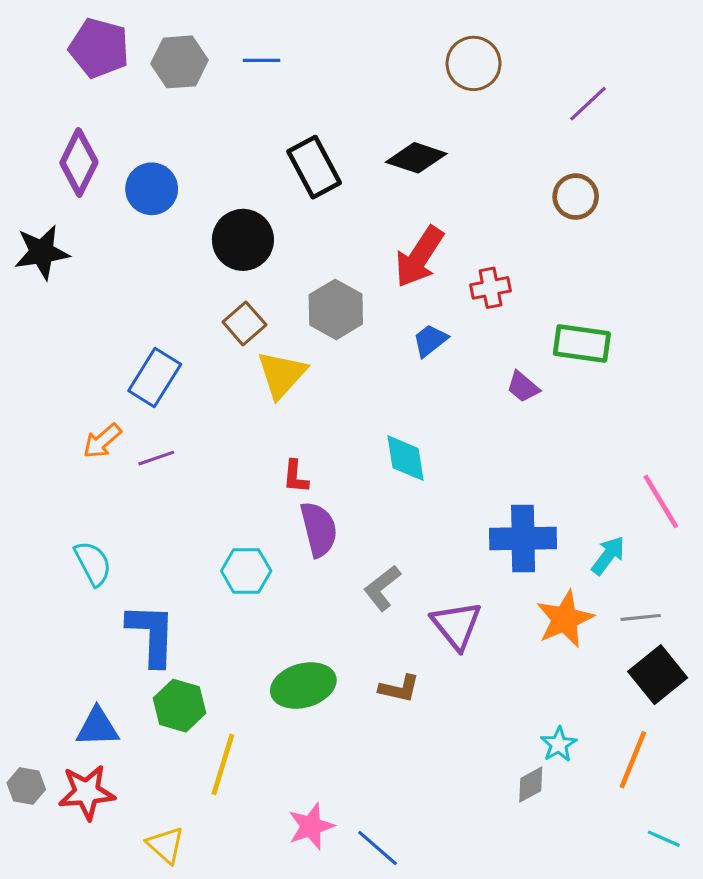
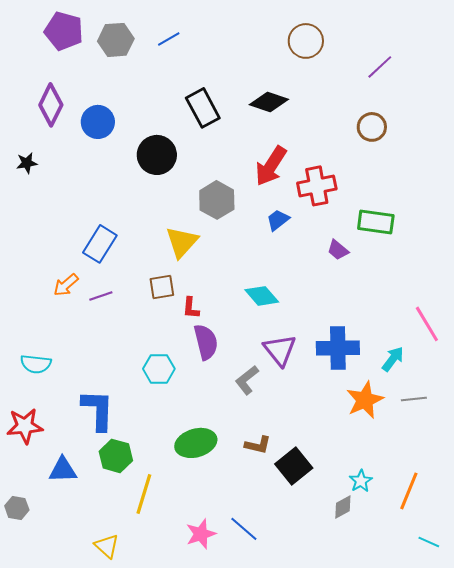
blue line: (262, 60) -> (169, 39), turned -30
black star: (42, 252) -> (27, 163), size x0.6
red cross: (491, 288) -> (317, 186), size x1.5
brown square: (244, 323) -> (162, 287), moved, turned 32
cyan diamond: (405, 458) -> (262, 296), turned -32
cyan semicircle: (93, 563) -> (36, 364), moved, turned 124
purple triangle: (456, 625) -> (280, 350), moved
black square: (658, 675) -> (294, 466), moved
red star: (87, 792) -> (25, 426), moved
blue line: (378, 848) -> (244, 529), moved

